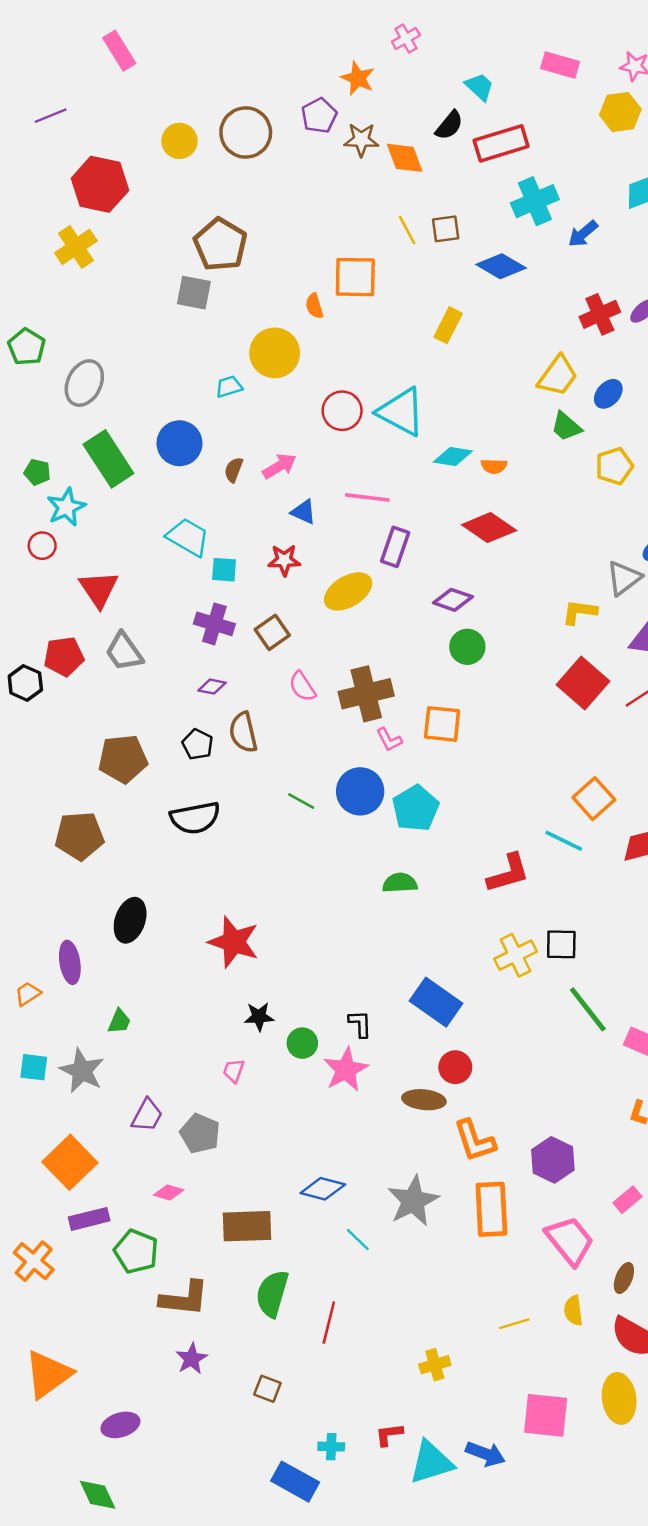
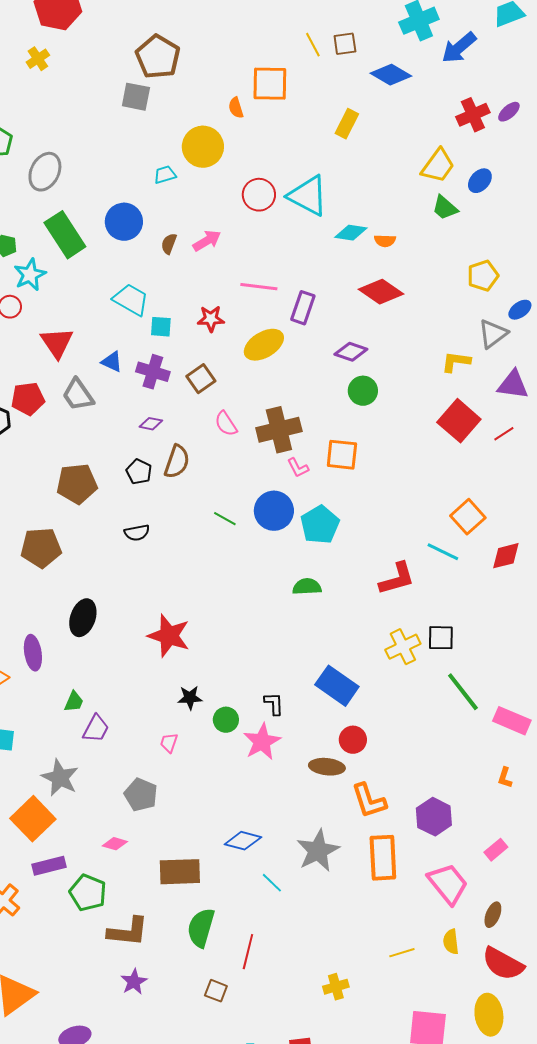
blue arrow: (583, 234) -> (459, 48), size x1.4
yellow cross: (76, 247) -> (38, 59), size x0.7
yellow pentagon: (614, 466) -> (483, 276), moved
pink line: (367, 497) -> (259, 287), moved
blue triangle: (304, 512) -> (112, 362), moved
brown semicircle: (243, 732) -> (177, 462), turned -148
black semicircle: (195, 818) -> (137, 533), size x0.6
gray star: (82, 1071) -> (60, 778), moved
purple trapezoid: (147, 1115) -> (96, 729), moved
brown square: (267, 1389) -> (216, 991), moved

